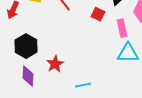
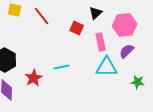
cyan line: (83, 85) -> (62, 67), moved

